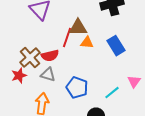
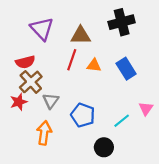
brown triangle: (78, 28) -> (81, 35), moved
red semicircle: (50, 56) -> (25, 62), moved
gray triangle: (48, 75) -> (51, 101), turned 49

